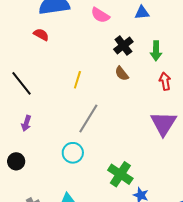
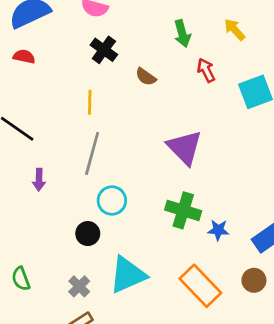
black cross: (123, 46) -> (104, 50), moved
gray line: (88, 119) -> (92, 153), moved
purple triangle: (163, 124) -> (185, 147), moved
black circle: (16, 161) -> (88, 234), moved

